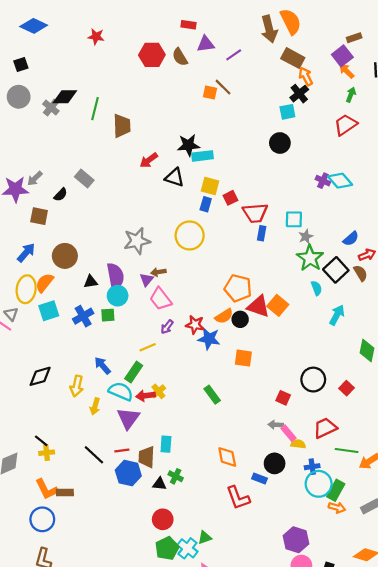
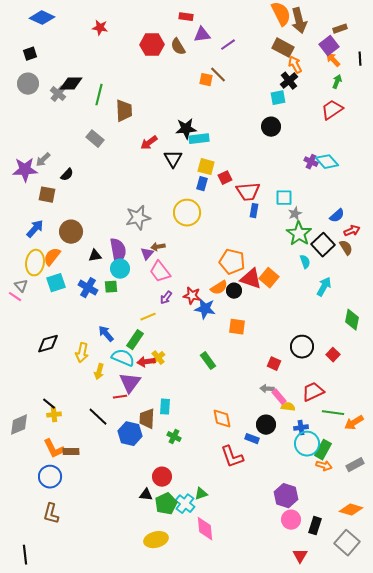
brown arrow: (269, 29) -> (299, 21), moved
black triangle: (175, 177) -> (173, 159), turned 42
gray rectangle: (84, 178) -> (95, 139), moved
blue cross: (83, 316) -> (88, 288), turned -30
red line: (122, 451) -> (120, 397), moved
black triangle: (159, 484) -> (146, 495), moved

